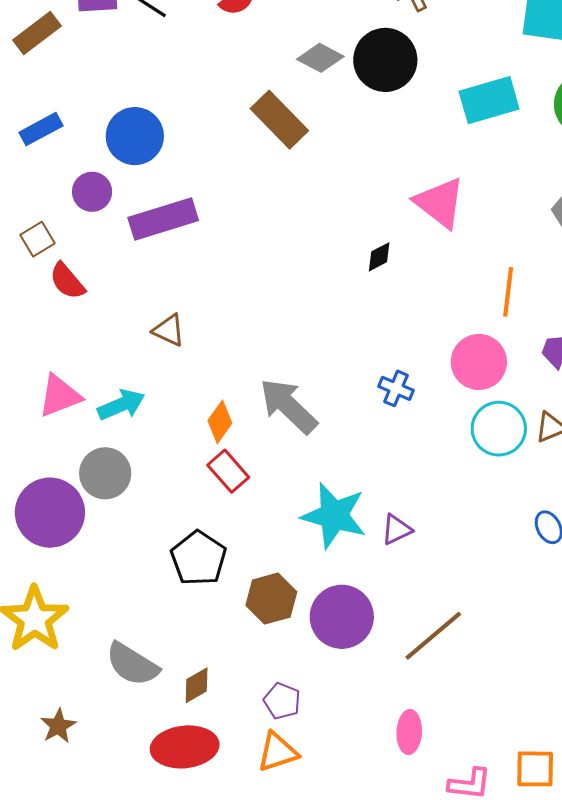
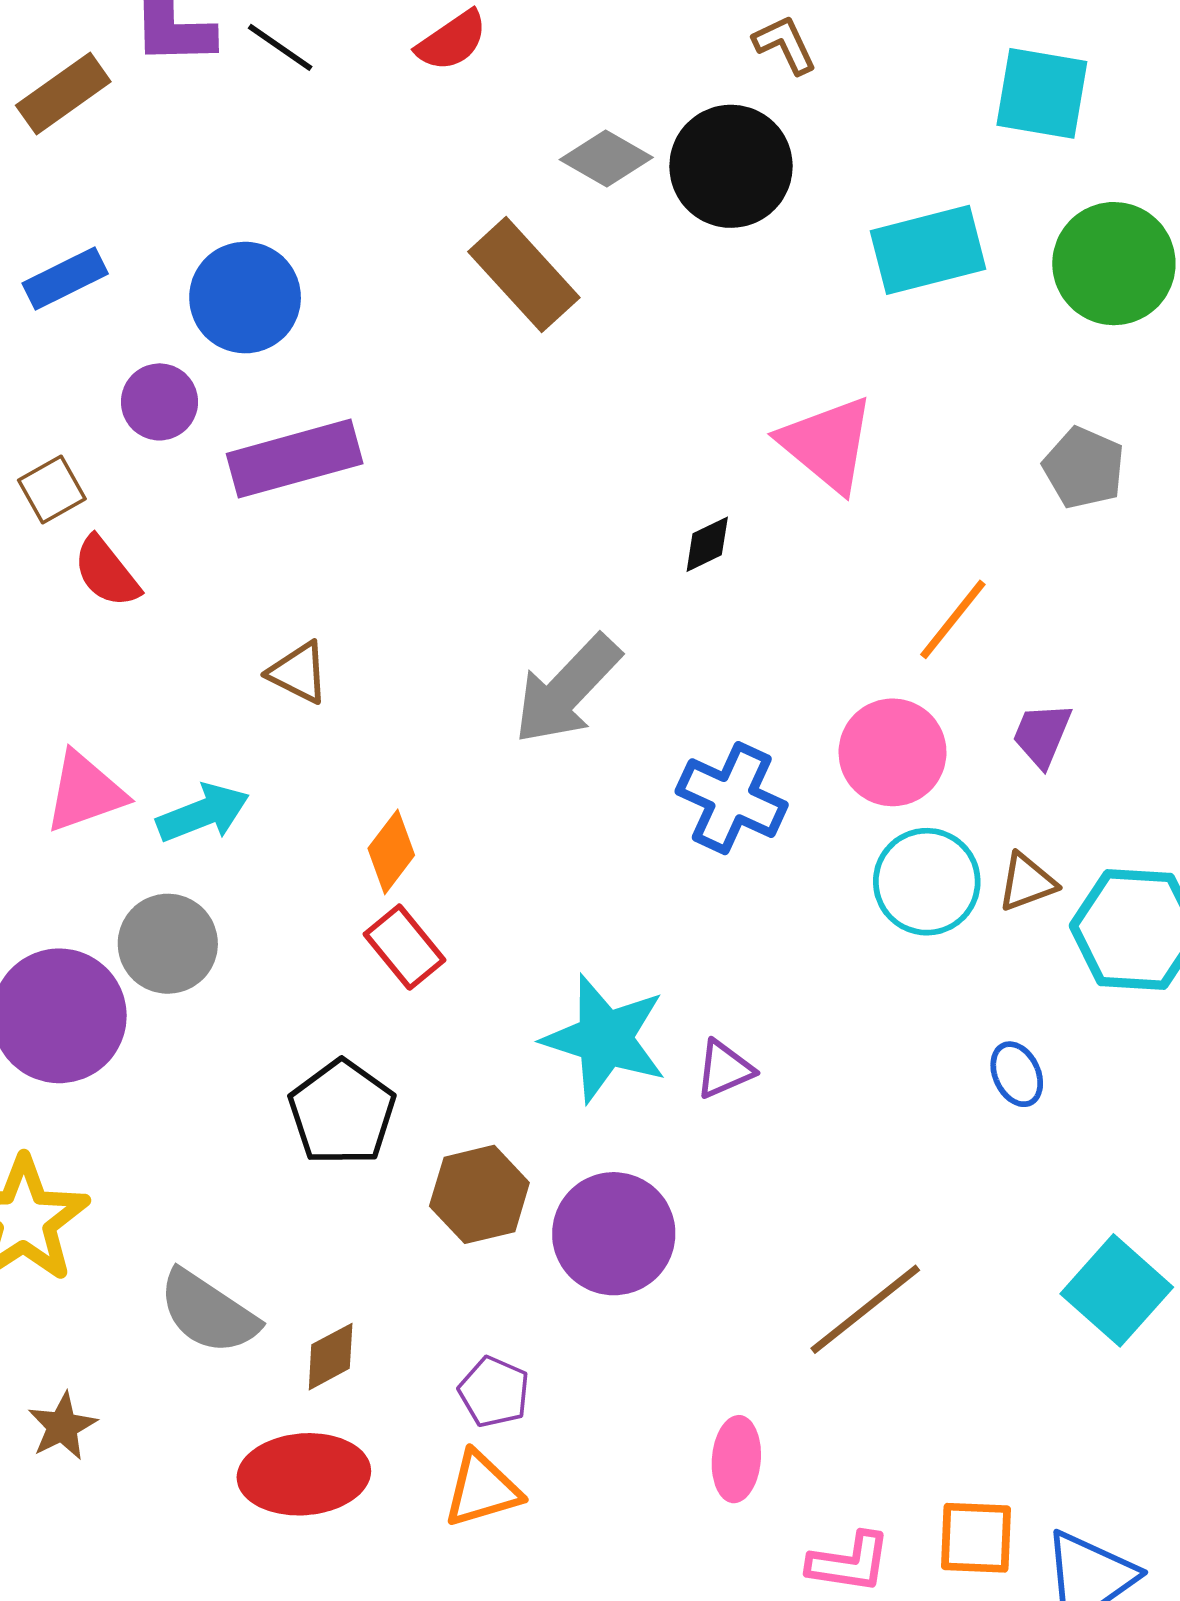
orange line: (508, 292) -> (953, 619), turned 30
blue cross: (396, 388) -> (732, 798), size x1.6
gray arrow: (288, 406) -> (567, 690), moved, turned -92
brown line: (433, 636) -> (865, 1309), moved

